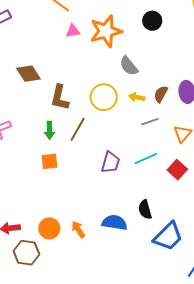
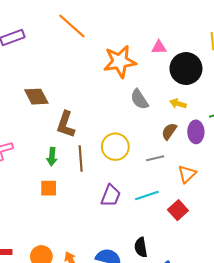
black circle: (152, 21) -> (186, 69), moved, size x1.6
pink triangle: (73, 31) -> (159, 47), moved
yellow circle: (104, 97) -> (115, 147), moved
yellow arrow: (137, 97) -> (178, 104), moved
brown line: (78, 129) -> (81, 158), turned -40

